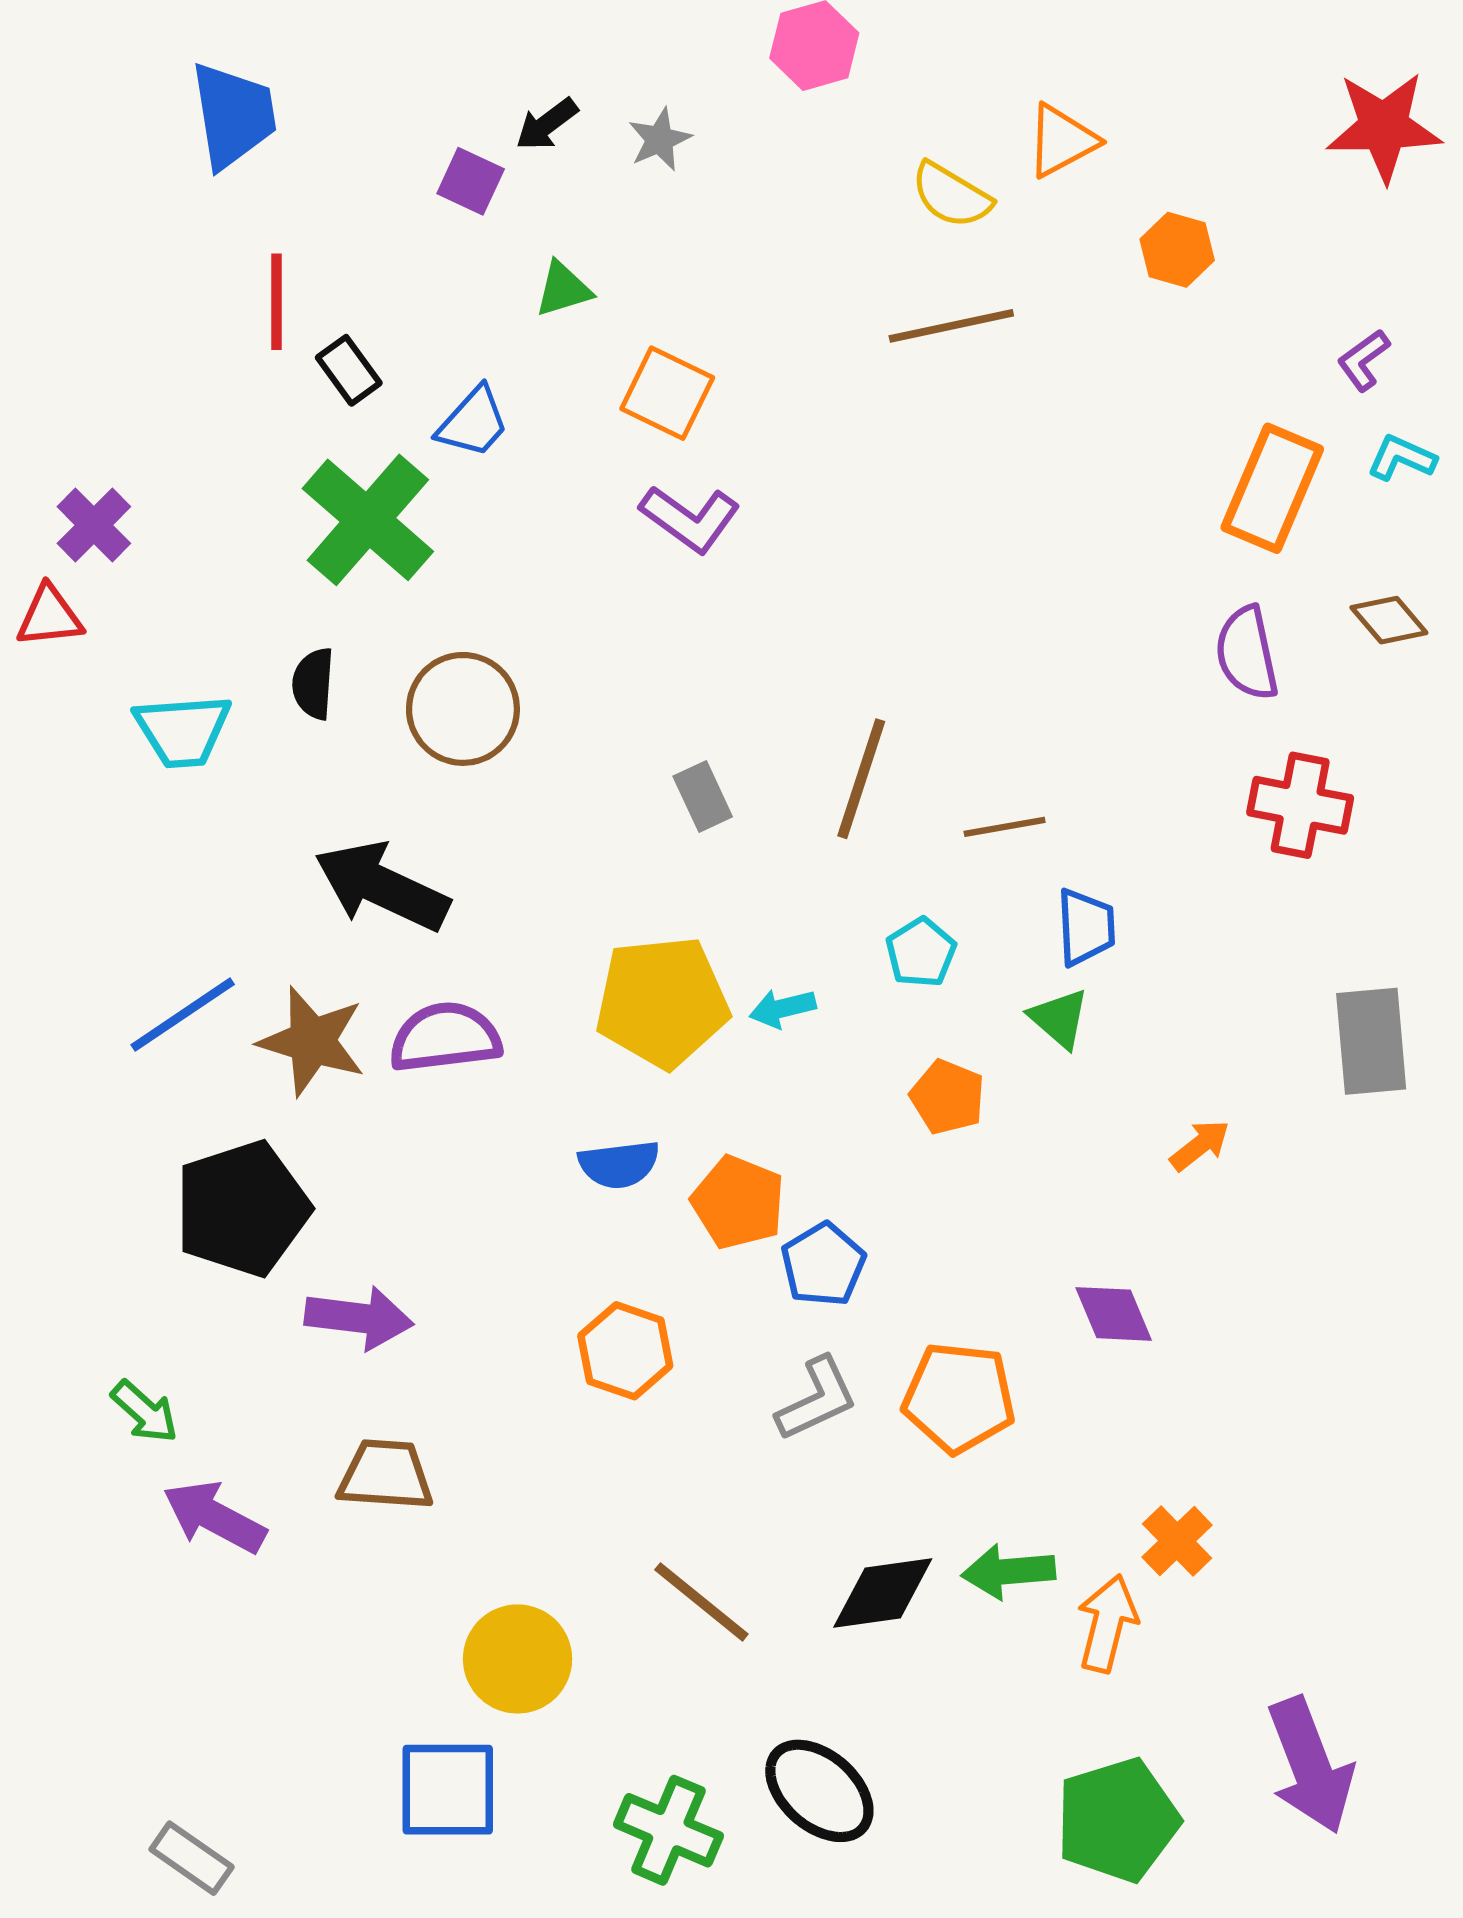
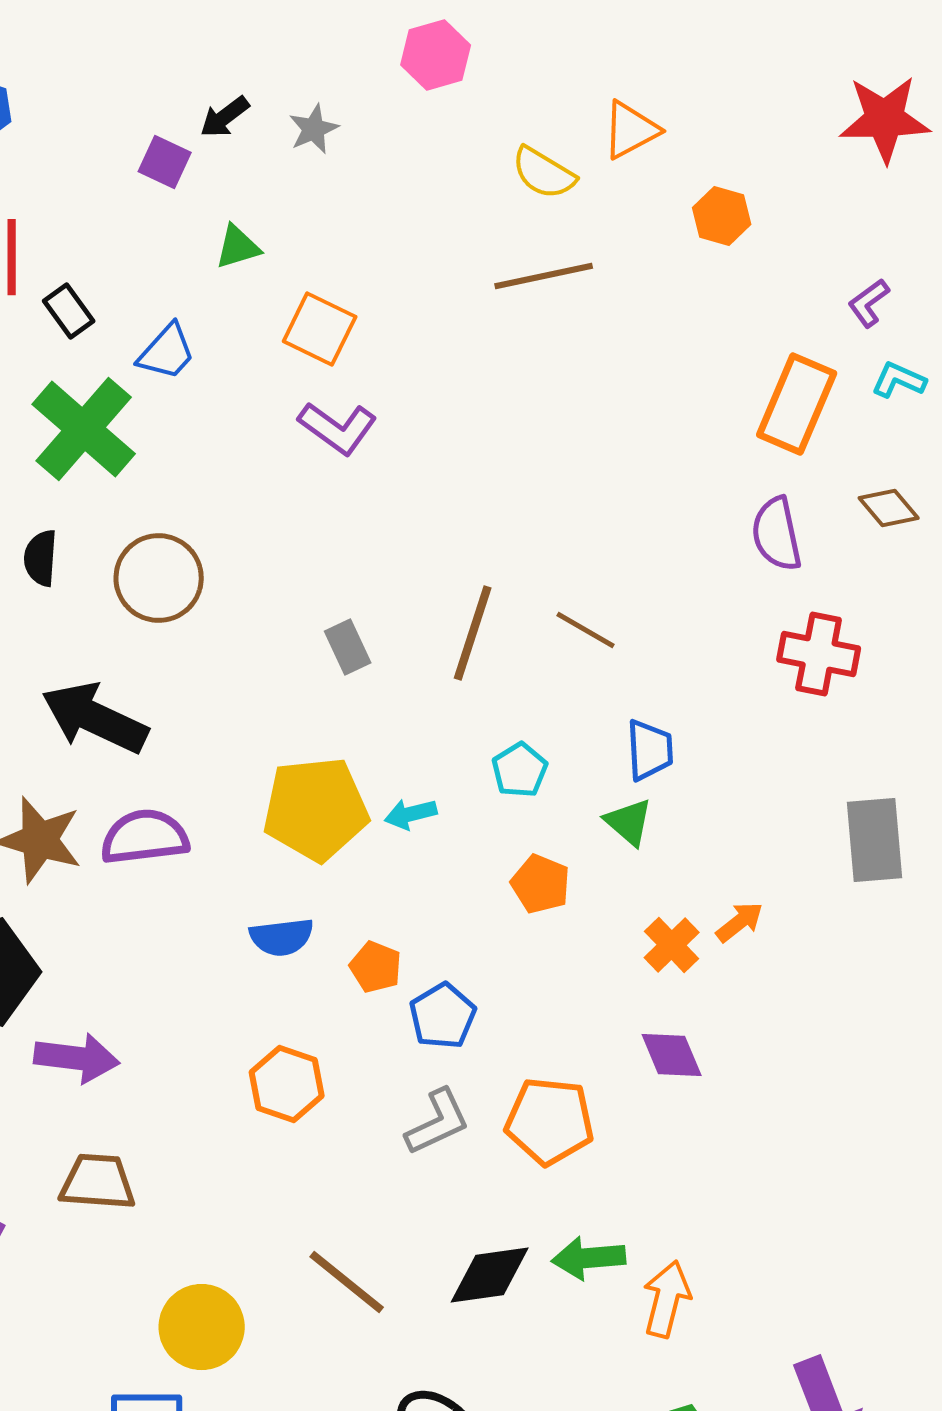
brown line: (1005, 827) -> (586, 630), moved, turned 40
orange pentagon: (738, 1202) -> (376, 967), size x0.7
orange cross: (1177, 1541) -> (672, 945), moved

